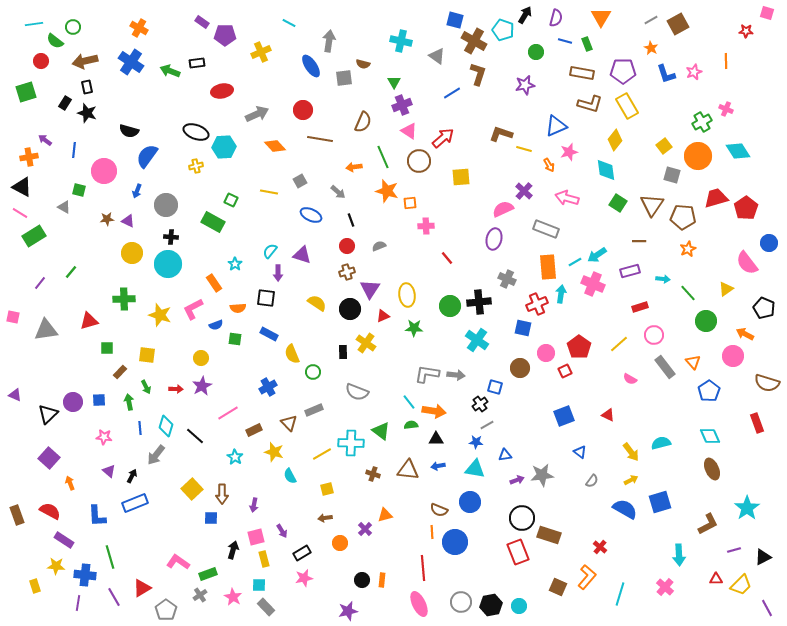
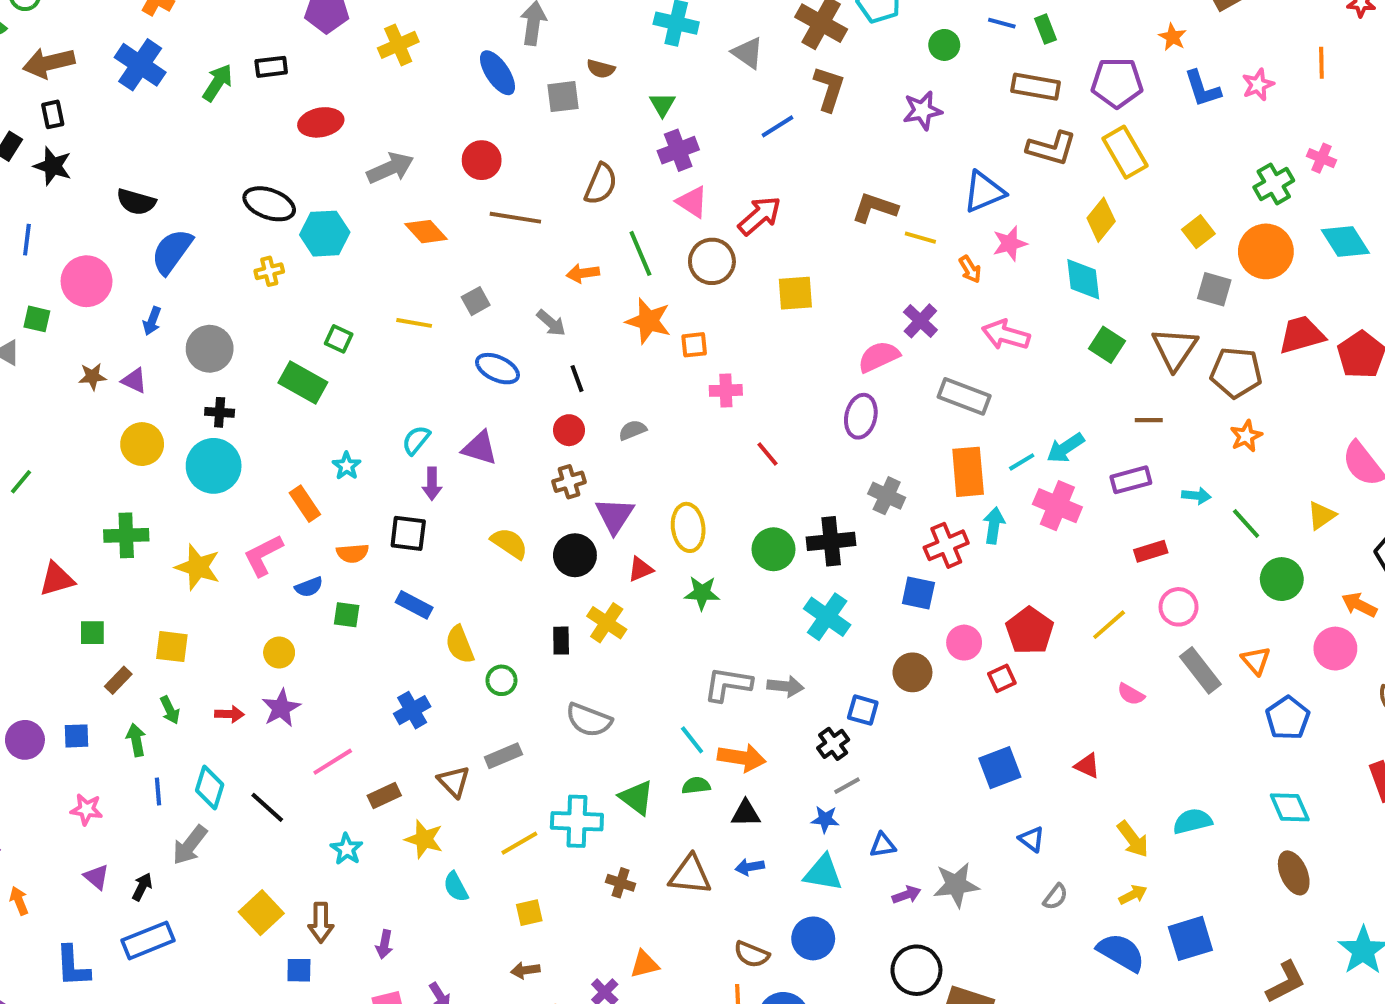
green arrow: (170, 71) -> (218, 83), turned 102

